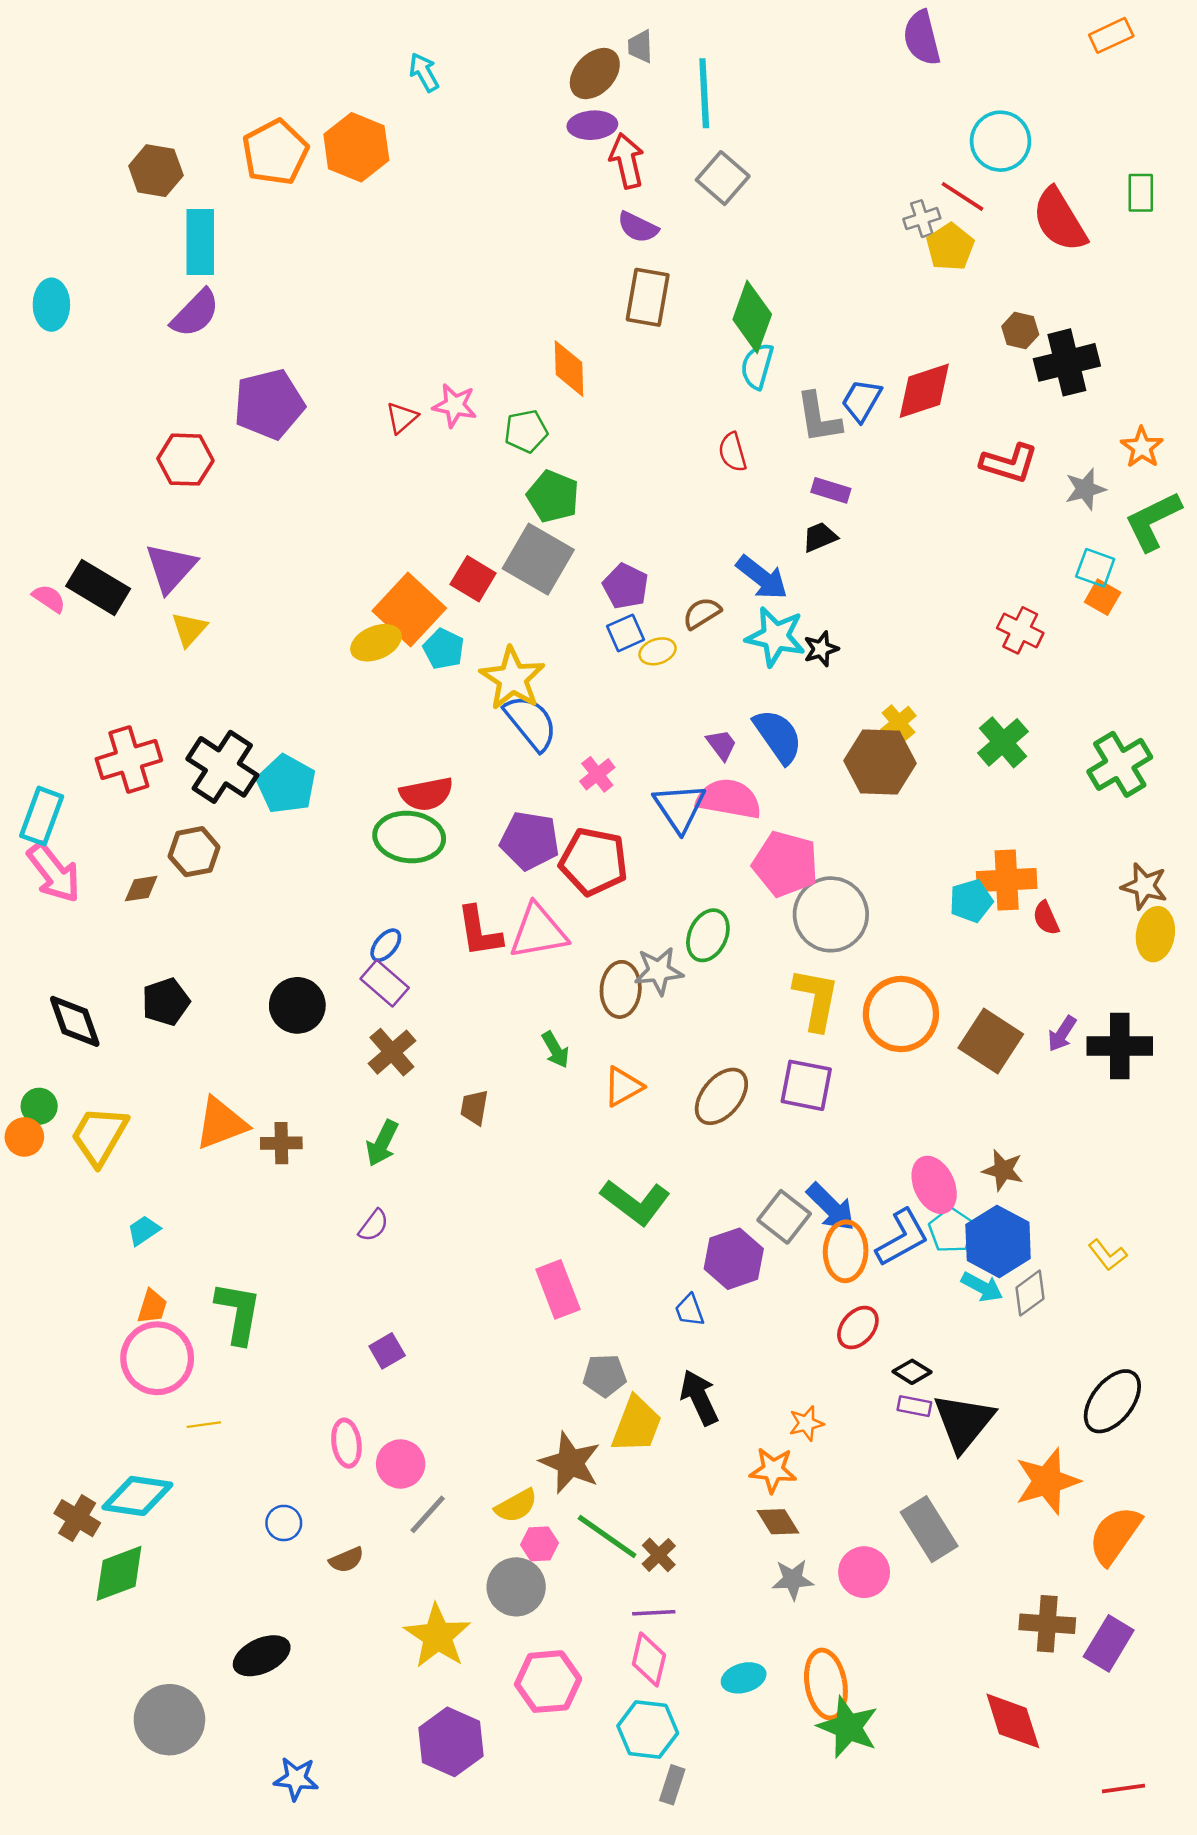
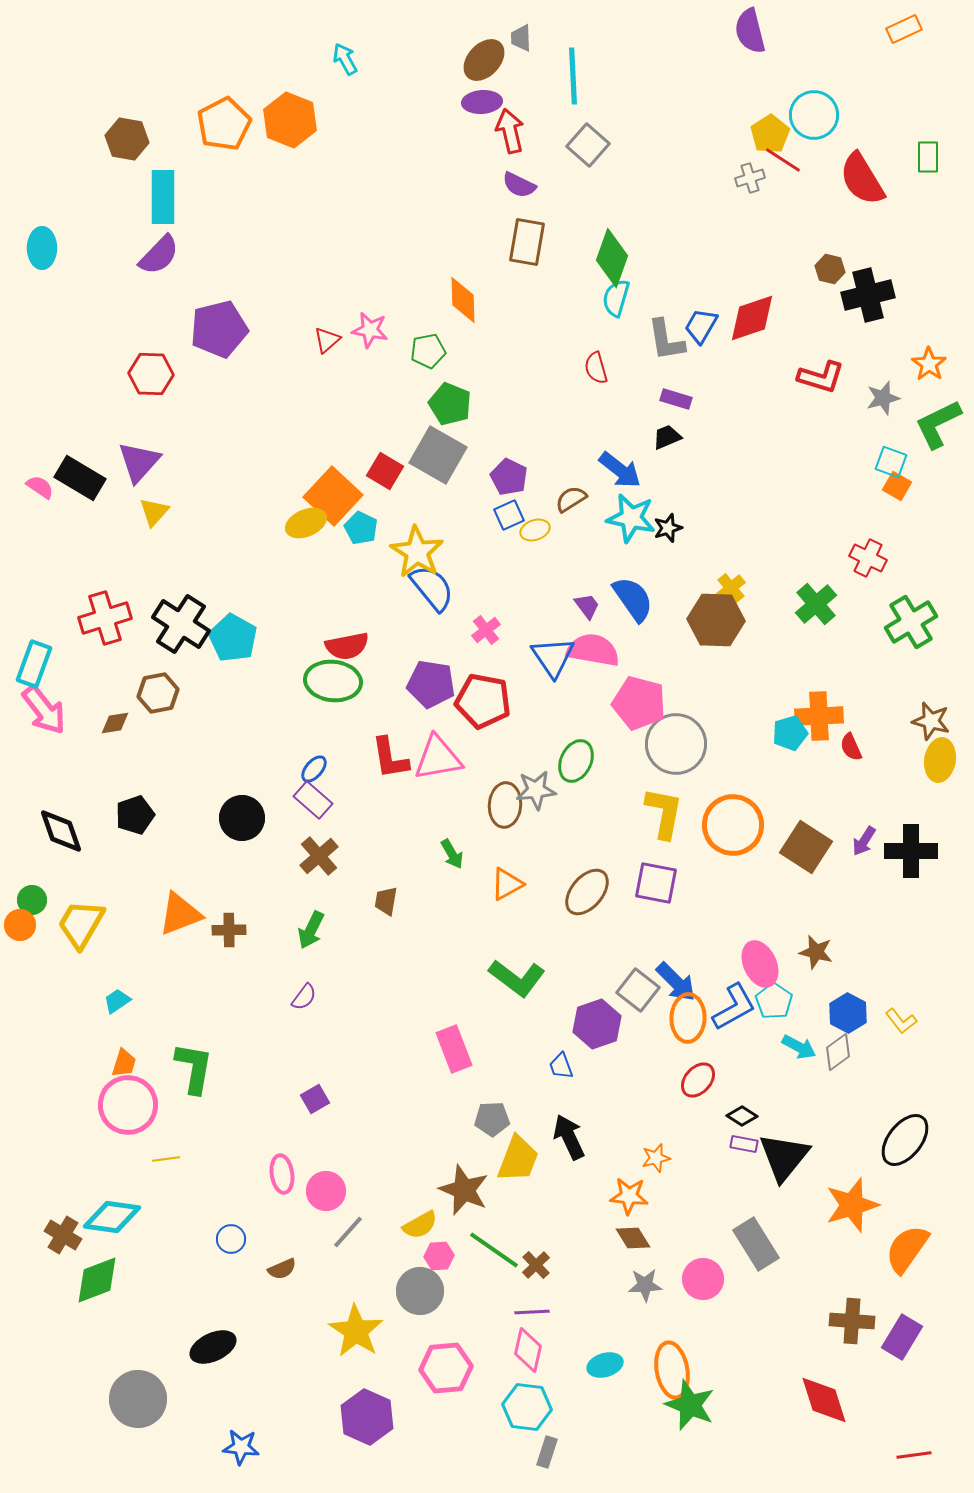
yellow pentagon: (950, 247) -> (770, 134), moved
red cross: (1020, 630) -> (868, 558), moved
blue hexagon: (998, 1241) -> (848, 1013), moved, size x0.7

